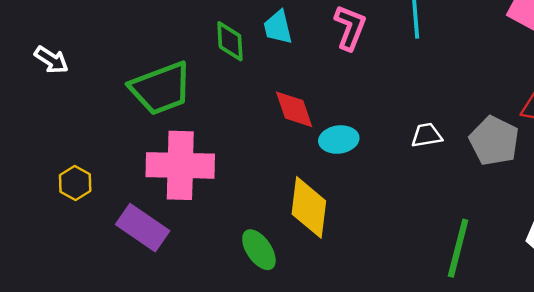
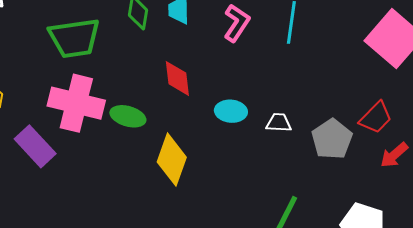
cyan ellipse: (339, 140) -> (231, 111), moved
green ellipse: (259, 250) -> (128, 116), moved, turned -52

